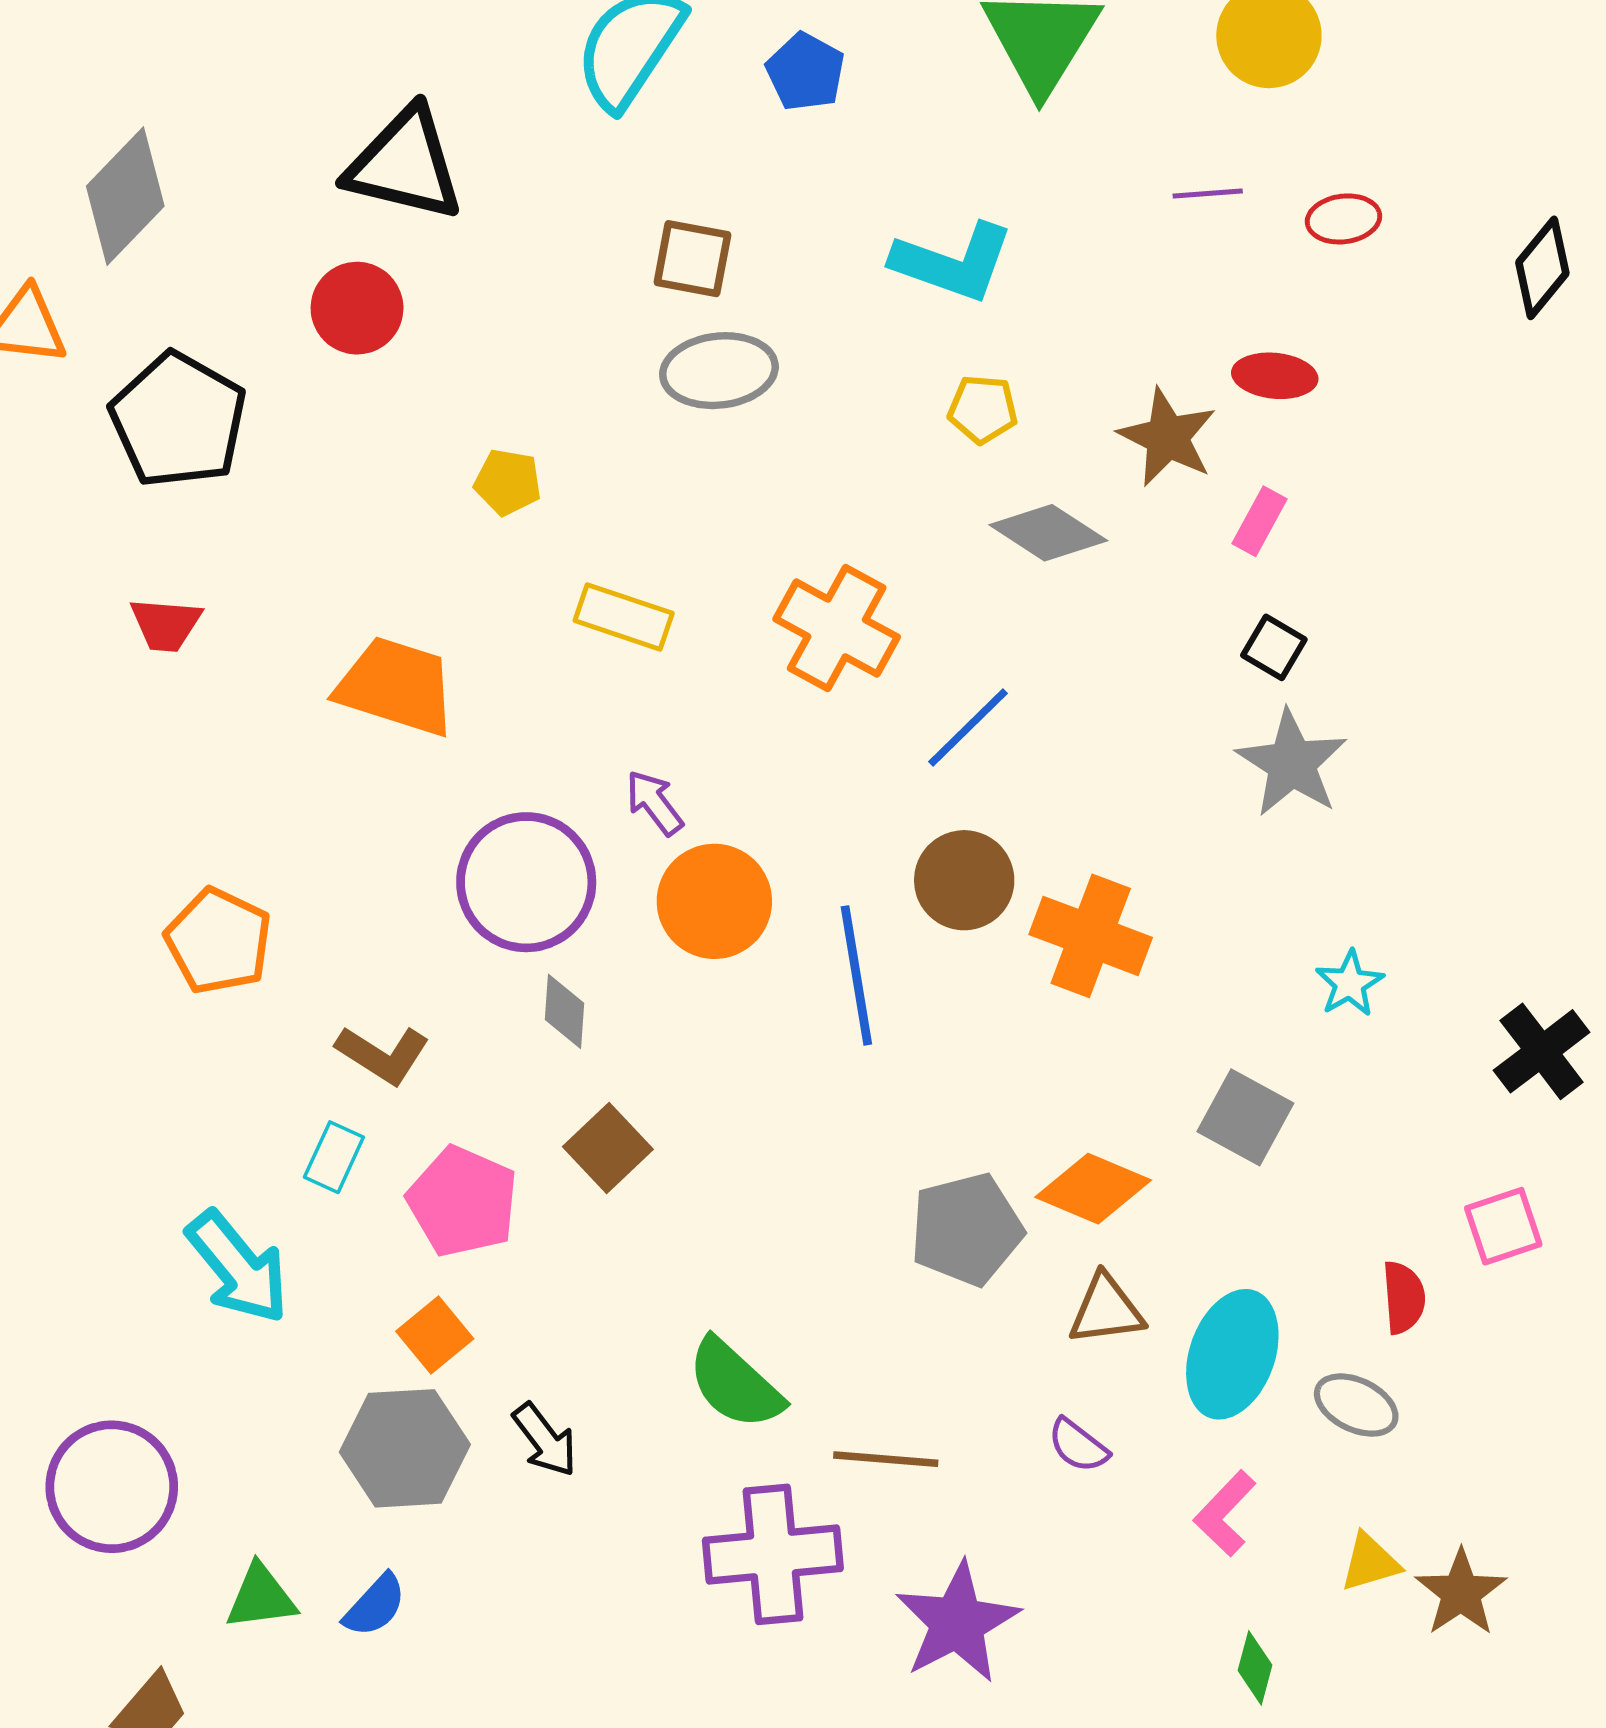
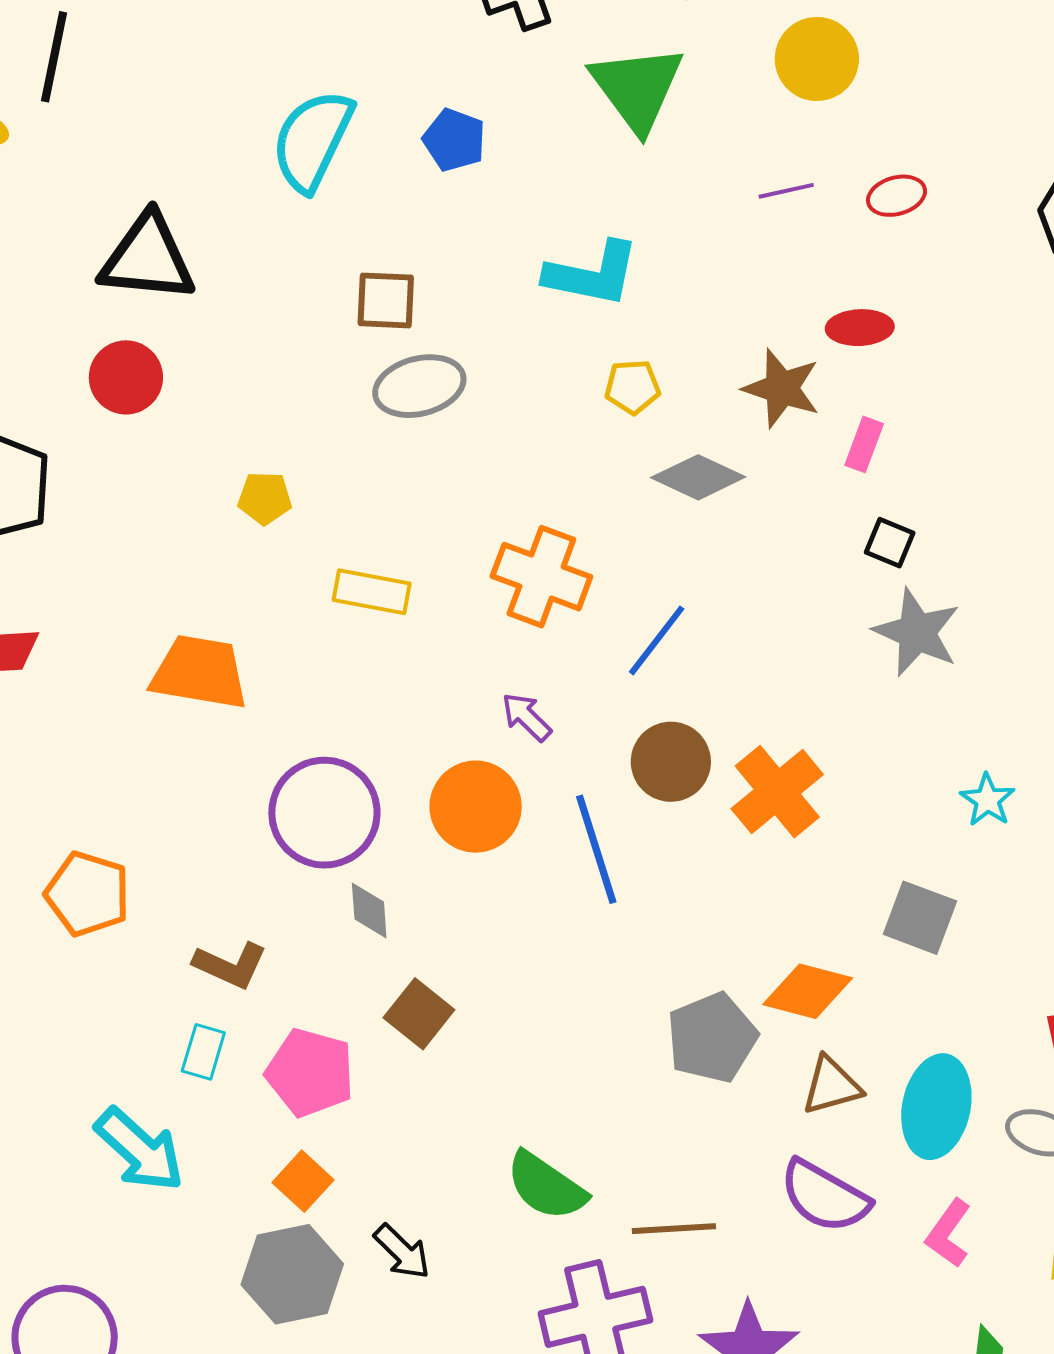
purple arrow: (654, 803) -> (526, 717), moved
orange cross: (1091, 936) -> (777, 792), turned 38
purple semicircle: (1078, 1446) -> (825, 1196), size x1.8

